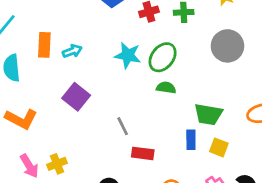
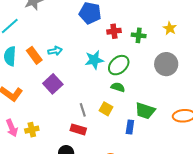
orange rectangle: (44, 45) -> (34, 55), moved, turned -48
cyan star: (128, 55) -> (94, 60), turned -30
yellow square: (219, 147) -> (106, 109), moved
red rectangle: (143, 153) -> (78, 129), moved

